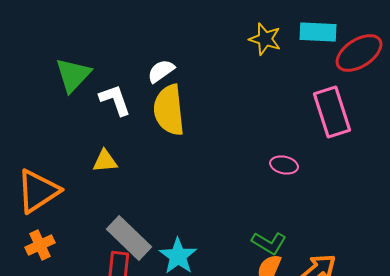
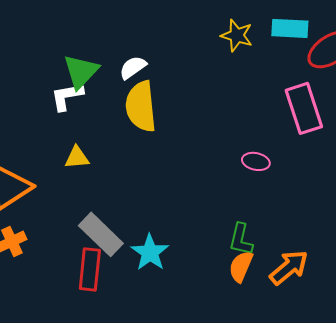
green triangle: (73, 75) -> (81, 71), moved
white L-shape: (115, 100) -> (67, 96), moved, turned -81
green L-shape: (269, 243) -> (241, 239), turned 72

